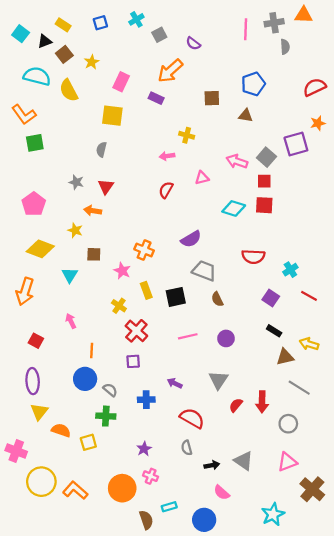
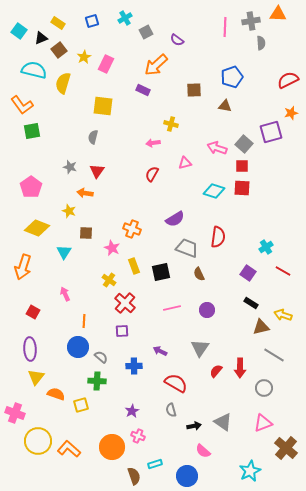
pink rectangle: (121, 82) -> (106, 64), moved
yellow semicircle: (69, 90) -> (63, 83), turned 45
red semicircle: (253, 257) -> (218, 237), moved, turned -85

